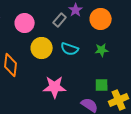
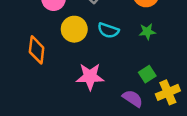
green square: (102, 85) -> (147, 74), turned -32

